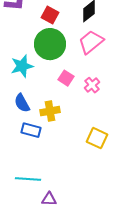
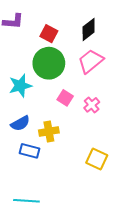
blue semicircle: (22, 103) -> (20, 123), turned -90

